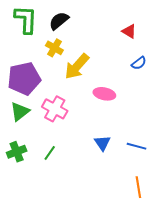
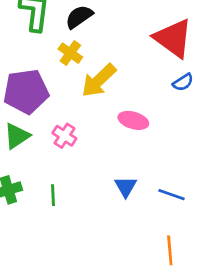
red triangle: (129, 31) -> (173, 38), size x2.0
pink cross: (55, 109) -> (64, 136), size x0.7
green line: (50, 153) -> (53, 195), turned -42

